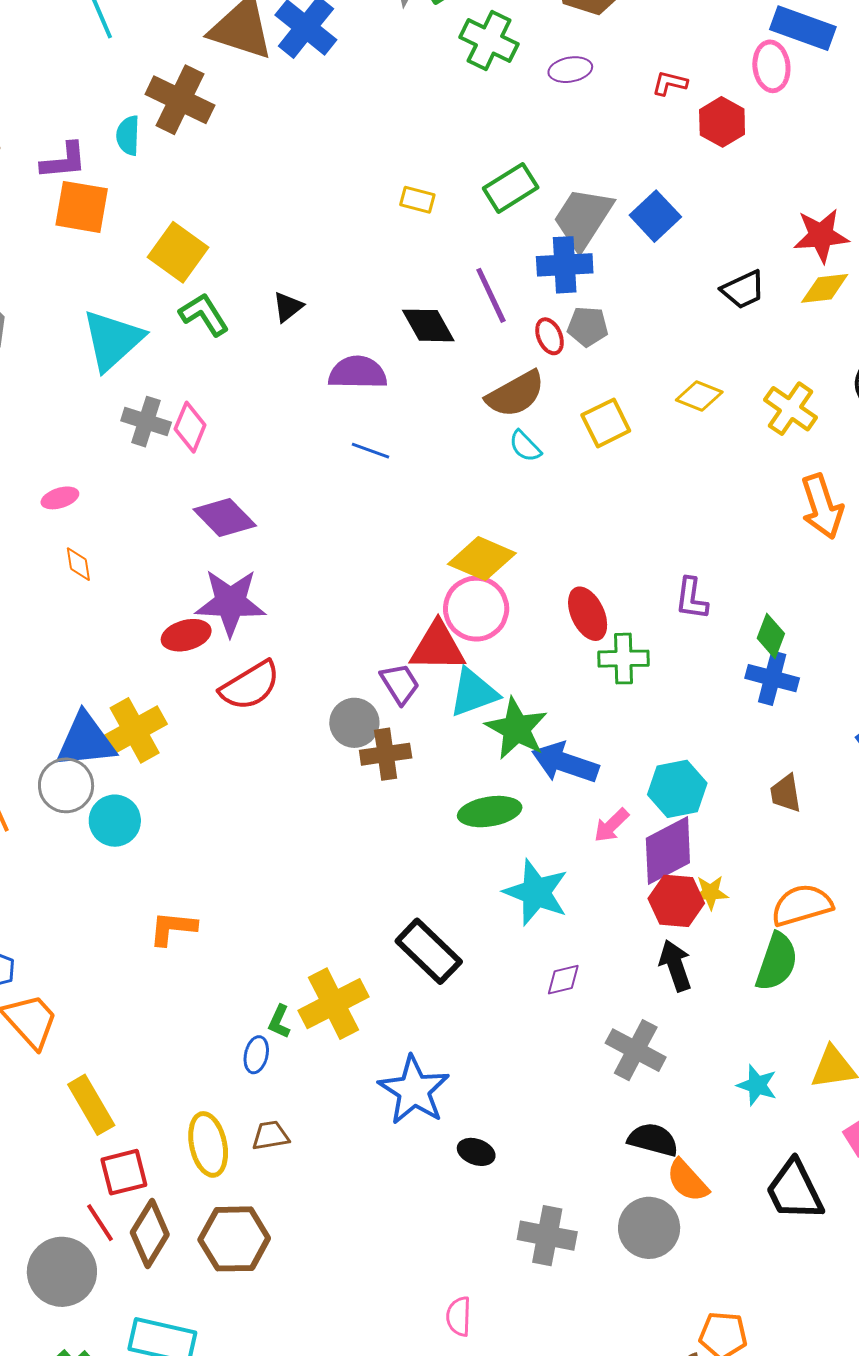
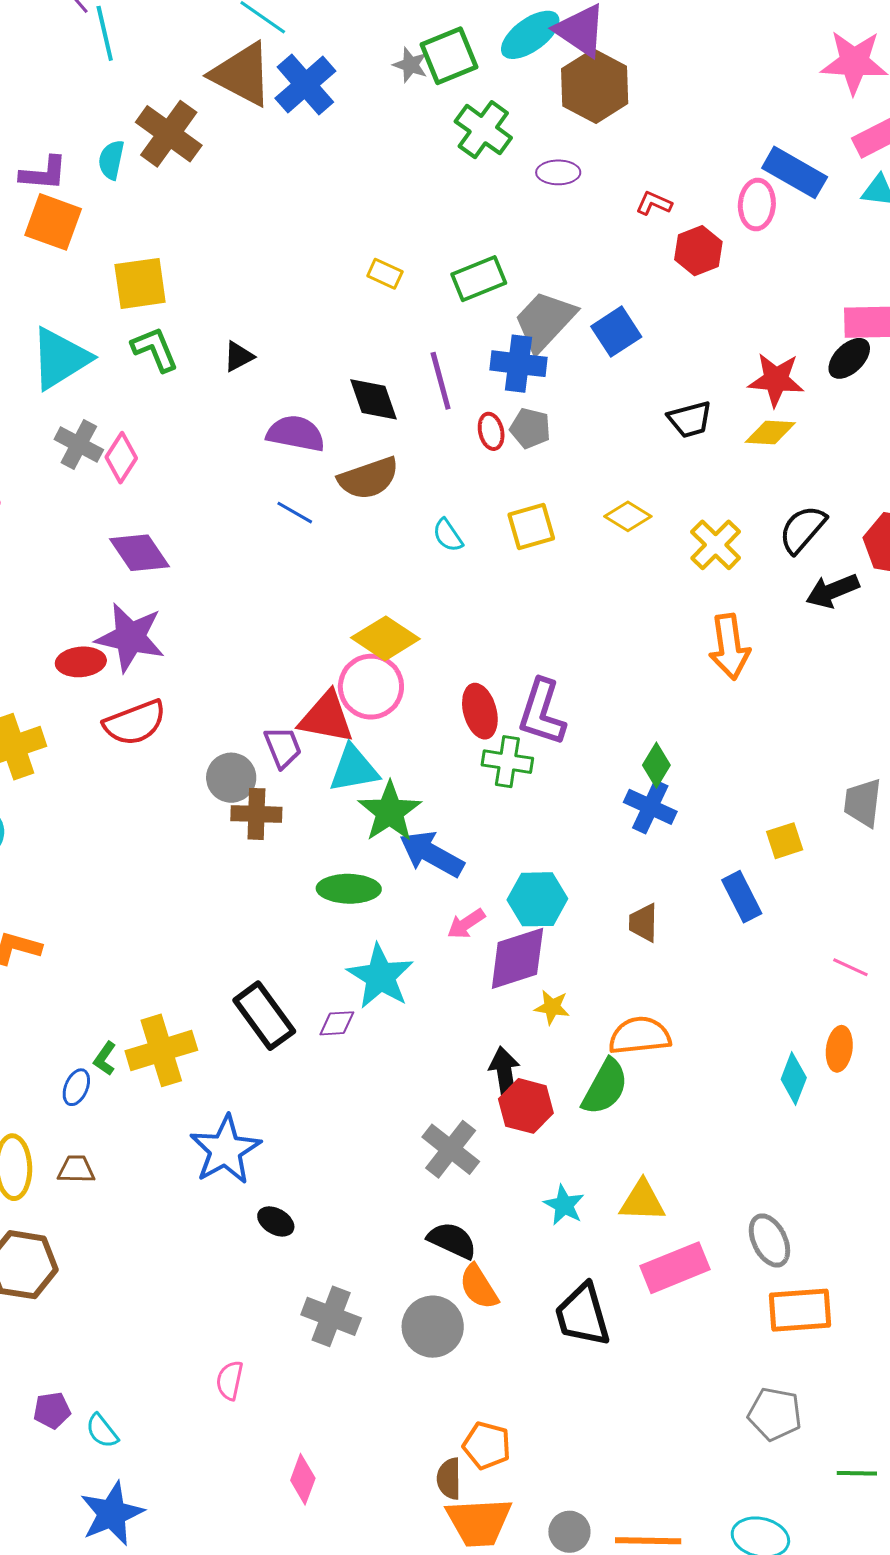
yellow square: (178, 252) -> (140, 283), turned 36
brown semicircle: (515, 394) -> (369, 478), moved
purple L-shape: (692, 599) -> (542, 712), moved, size x1.5
red hexagon: (676, 901) -> (526, 1106), moved
purple diamond: (563, 980) -> (337, 1023), moved

